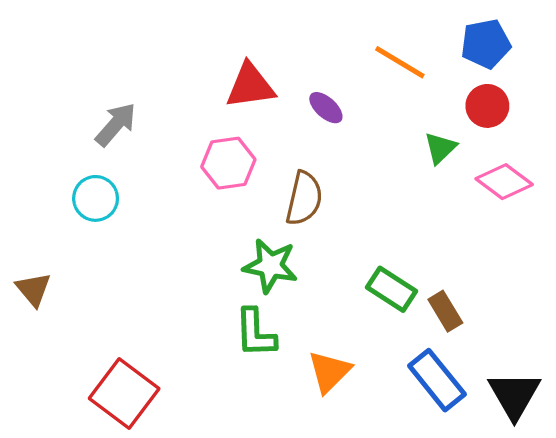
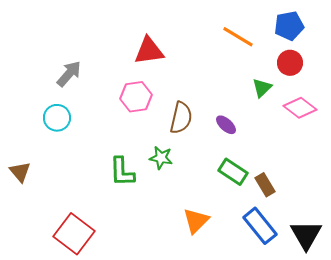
purple ellipse: (326, 108) -> (226, 125), moved
green star: (270, 266) -> (161, 158), size x0.7
green L-shape: (255, 333) -> (122, 172), moved

